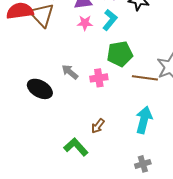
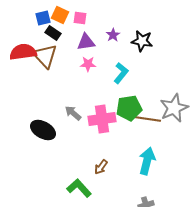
cyan L-shape: (110, 20) -> (121, 73), moved
green pentagon: (120, 54) -> (129, 108), moved
pink cross: (99, 78) -> (102, 119), size x1.5

